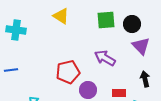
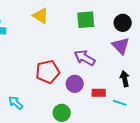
black circle: (132, 24) -> (123, 23), moved
purple circle: (88, 90) -> (75, 84), moved

